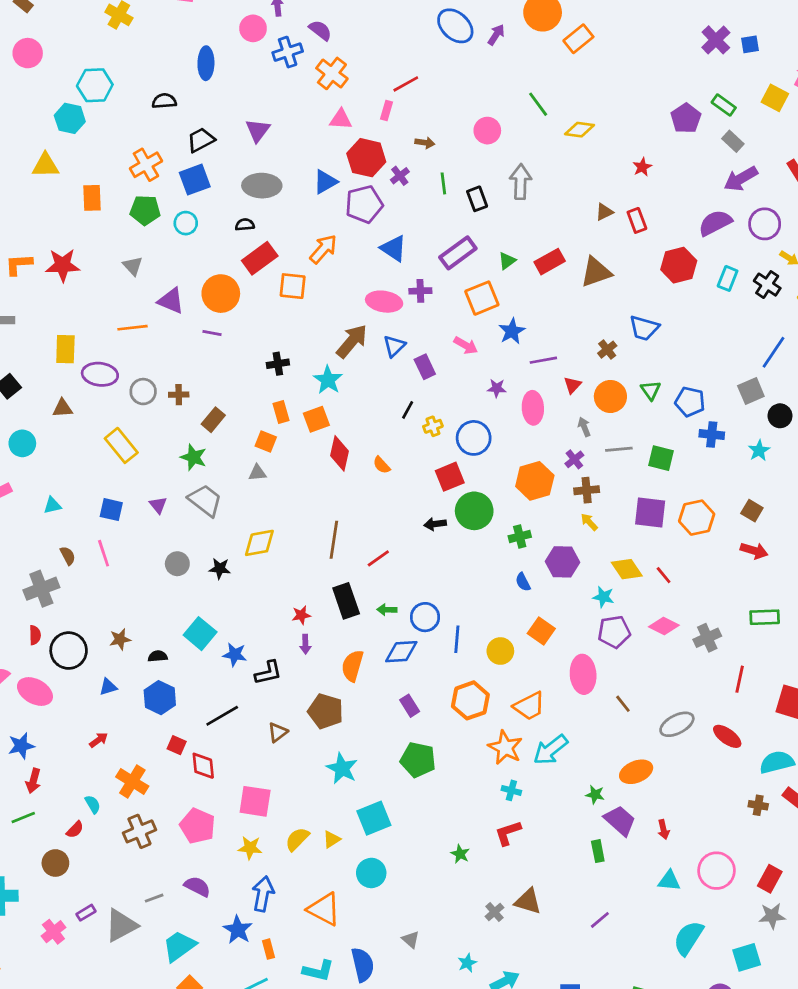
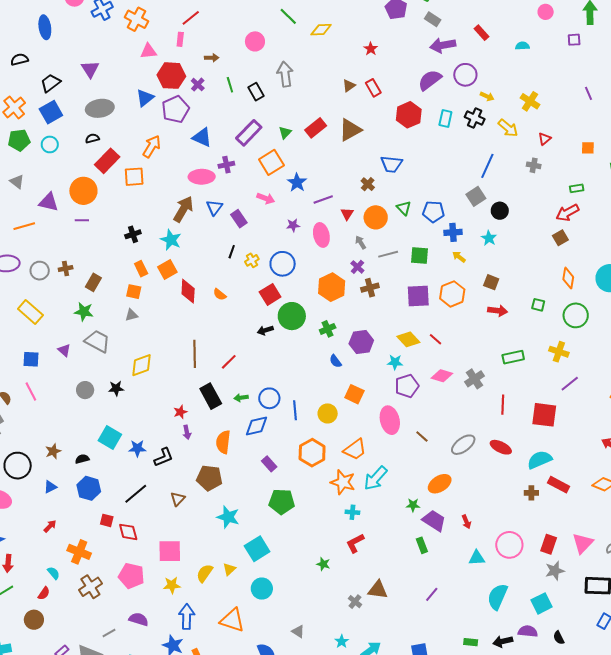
purple arrow: (741, 179) -> (443, 45), turned 30
yellow arrow: (589, 522) -> (459, 257), moved

